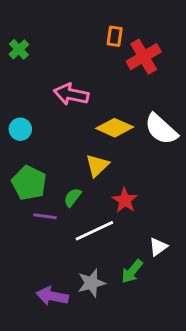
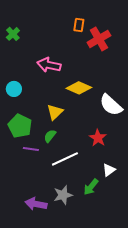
white semicircle: (161, 129) -> (111, 105), moved
yellow triangle: (97, 165) -> (55, 112), moved
red star: (125, 200) -> (98, 138), moved

